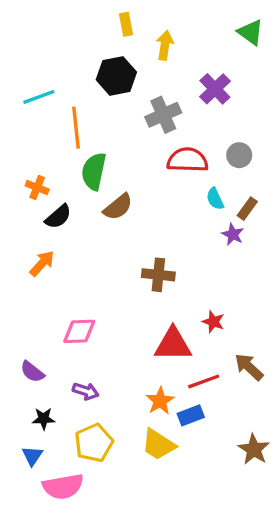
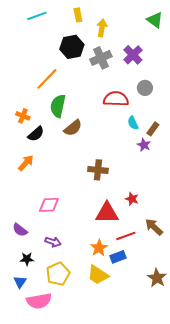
cyan line: (39, 97) -> (37, 16), moved
gray cross: (163, 115) -> (101, 58), moved
orange line: (76, 128) -> (47, 79), turned 50
gray circle: (239, 155) -> (145, 88), moved

